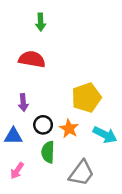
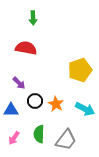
yellow pentagon: (86, 98) -> (80, 70), moved
purple arrow: (23, 103) -> (19, 83), turned -40
green semicircle: (48, 152) -> (39, 134), moved

